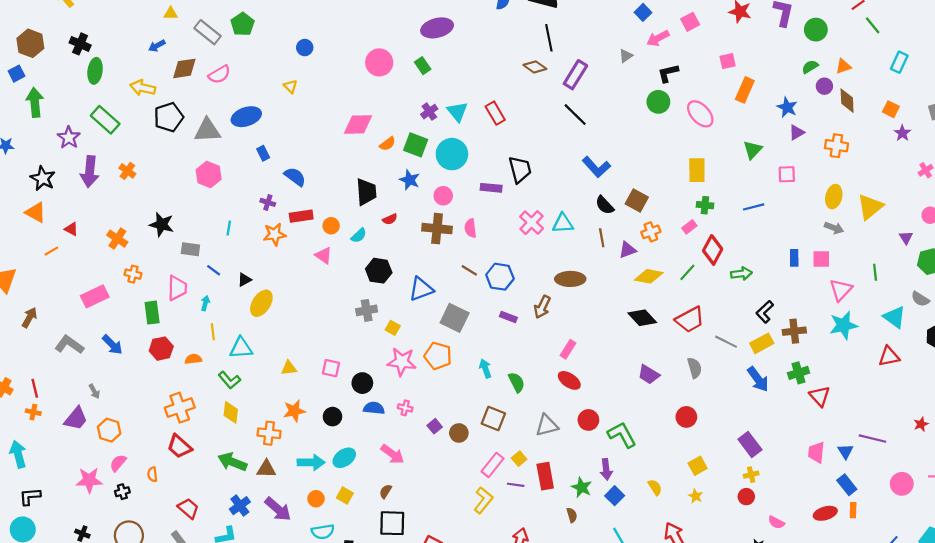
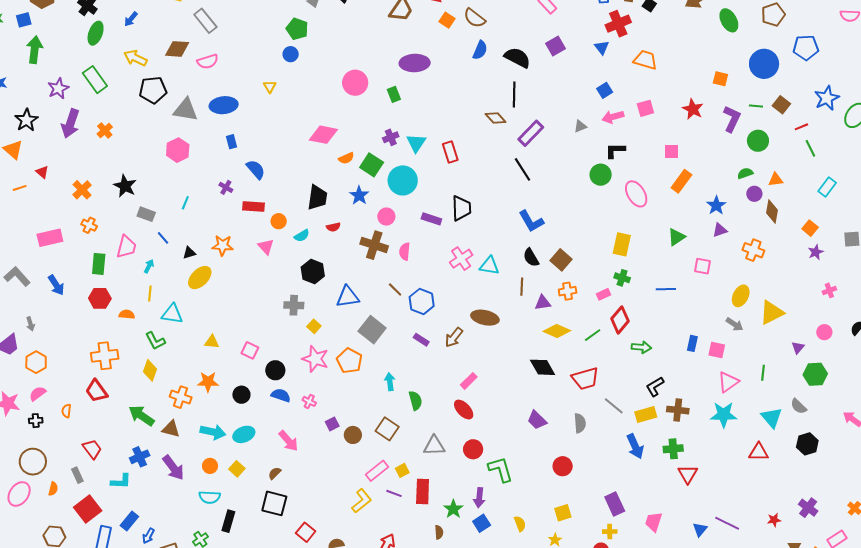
green pentagon: (243, 24) -> (297, 29), moved, turned -30
blue arrow: (157, 46) -> (131, 19), moved, turned -35
orange star: (275, 234) -> (223, 245), moved
pink trapezoid: (816, 452) -> (654, 522), moved

